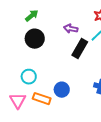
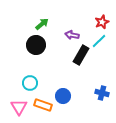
green arrow: (32, 16) -> (42, 24), moved

